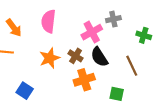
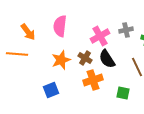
gray cross: (113, 19) -> (126, 30), moved
blue square: (25, 91) -> (51, 90), moved, turned 35

